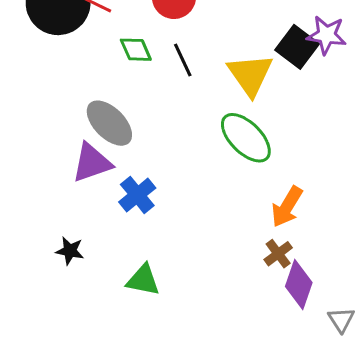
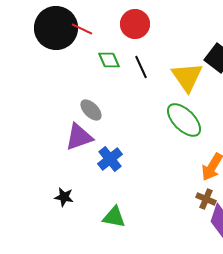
gray ellipse: (109, 123) -> (91, 110), size x0.7
brown cross: (278, 254) -> (206, 199), turned -30

